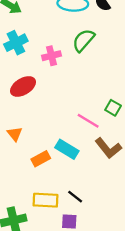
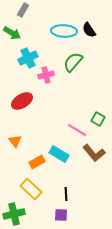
cyan cross: (16, 43) -> (28, 58), moved
black line: (75, 197) -> (66, 194), turned 48
yellow rectangle: (46, 200) -> (31, 189), moved, turned 40

